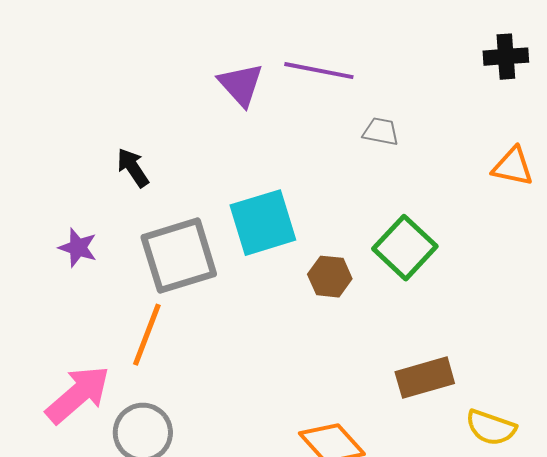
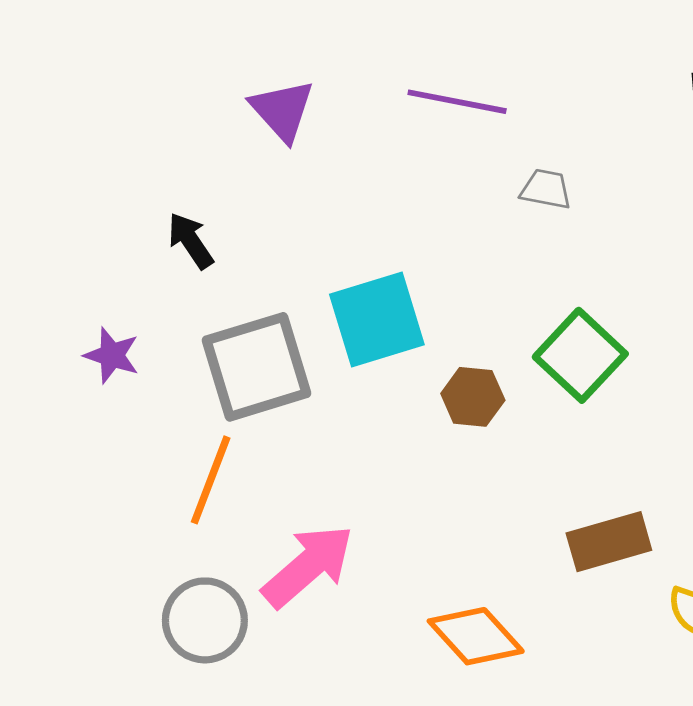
purple triangle: (241, 85) -> (282, 110), moved
pink arrow: (78, 395) -> (308, 566), moved

